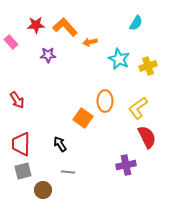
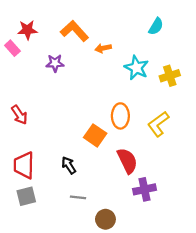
red star: (36, 25) -> (27, 30), moved
red semicircle: (147, 137) -> (127, 161), moved
brown circle: (43, 190) -> (105, 219), moved

